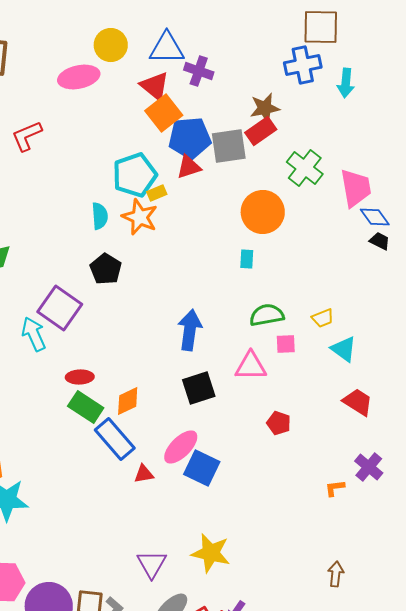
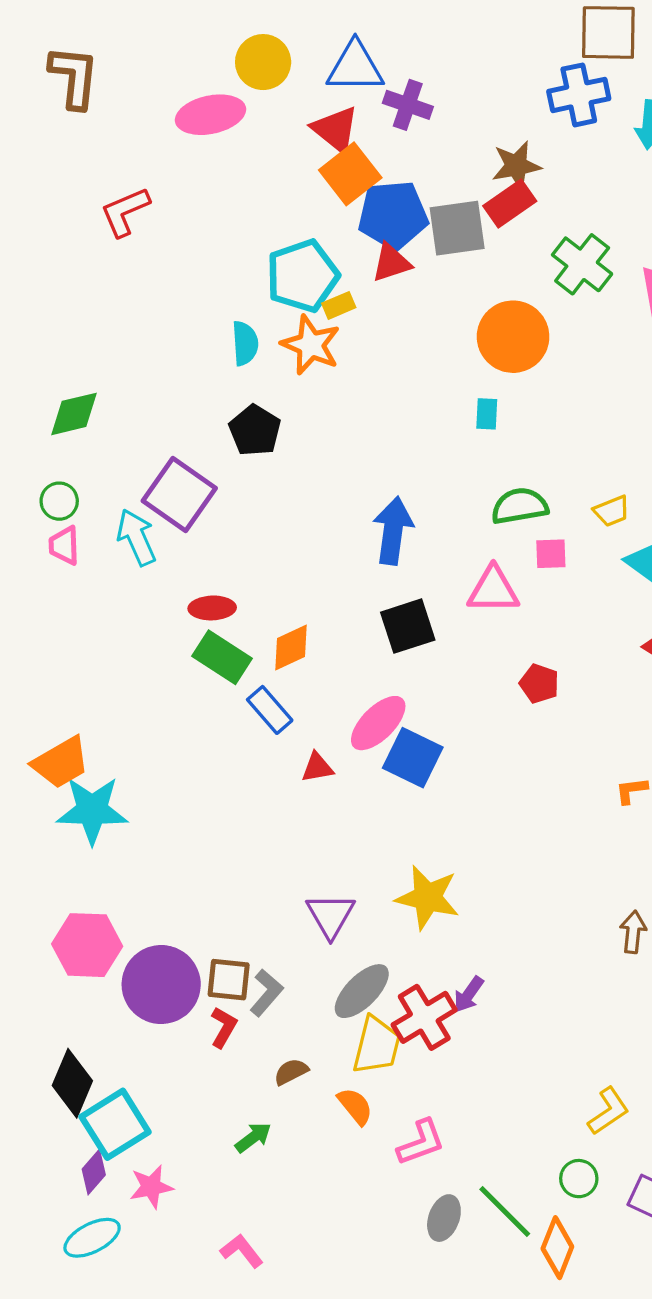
blue rectangle: (115, 439) -> (270, 710), size x0.7

